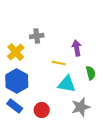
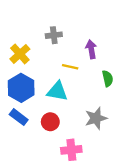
gray cross: (37, 36) -> (54, 35), moved
cyan triangle: (67, 84) -> (57, 91), moved

